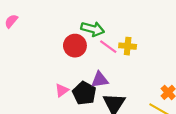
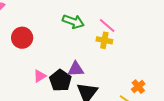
red circle: (75, 46) -> (22, 38), moved
pink line: (108, 47) -> (107, 26), moved

